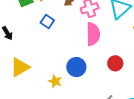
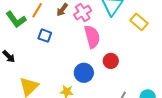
red circle: (115, 63) -> (111, 61), moved

